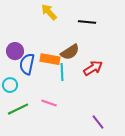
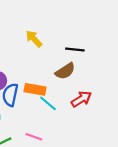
brown semicircle: (70, 52) -> (65, 71), moved
cyan line: (62, 72) -> (48, 103), turned -48

